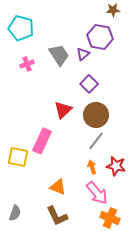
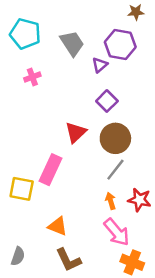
gray trapezoid: (59, 55) -> (72, 43), moved
orange triangle: (58, 187) -> (58, 226), moved

